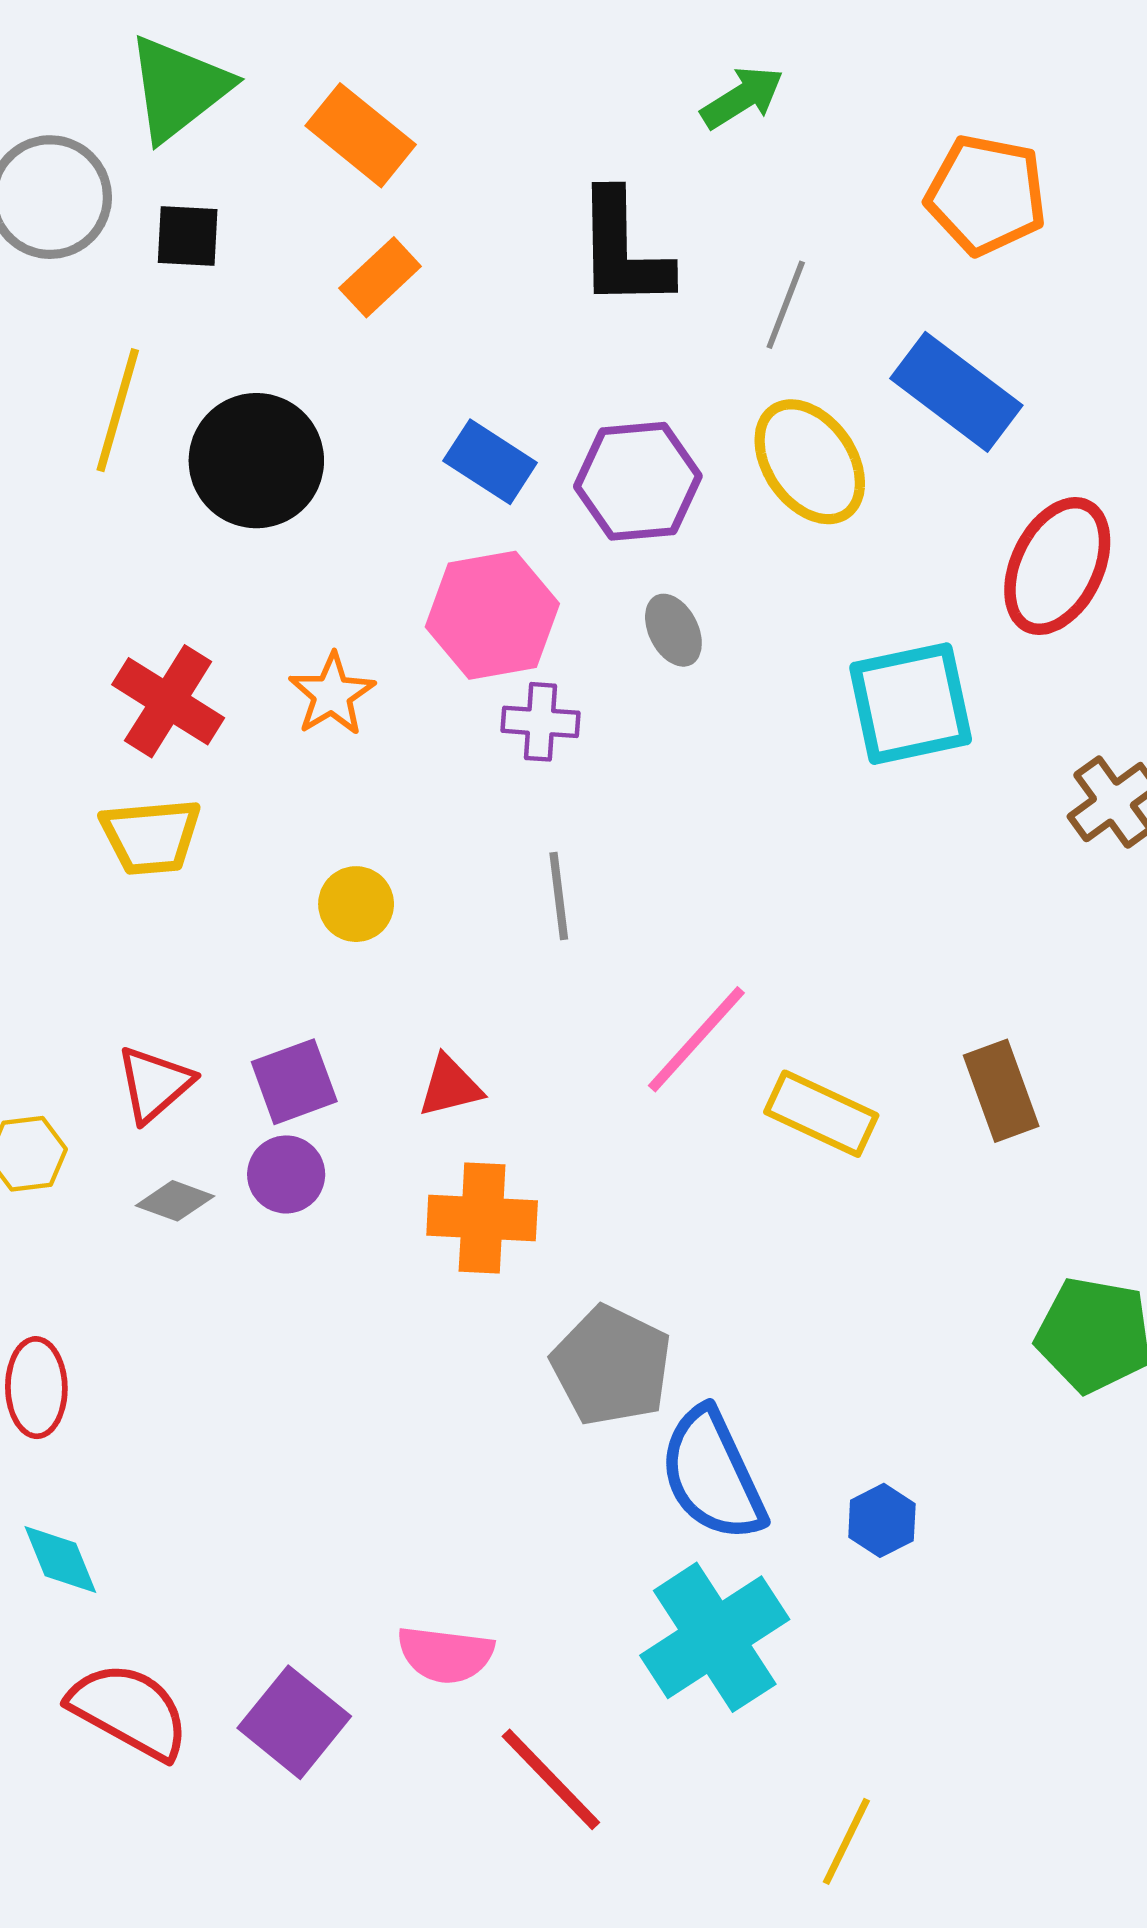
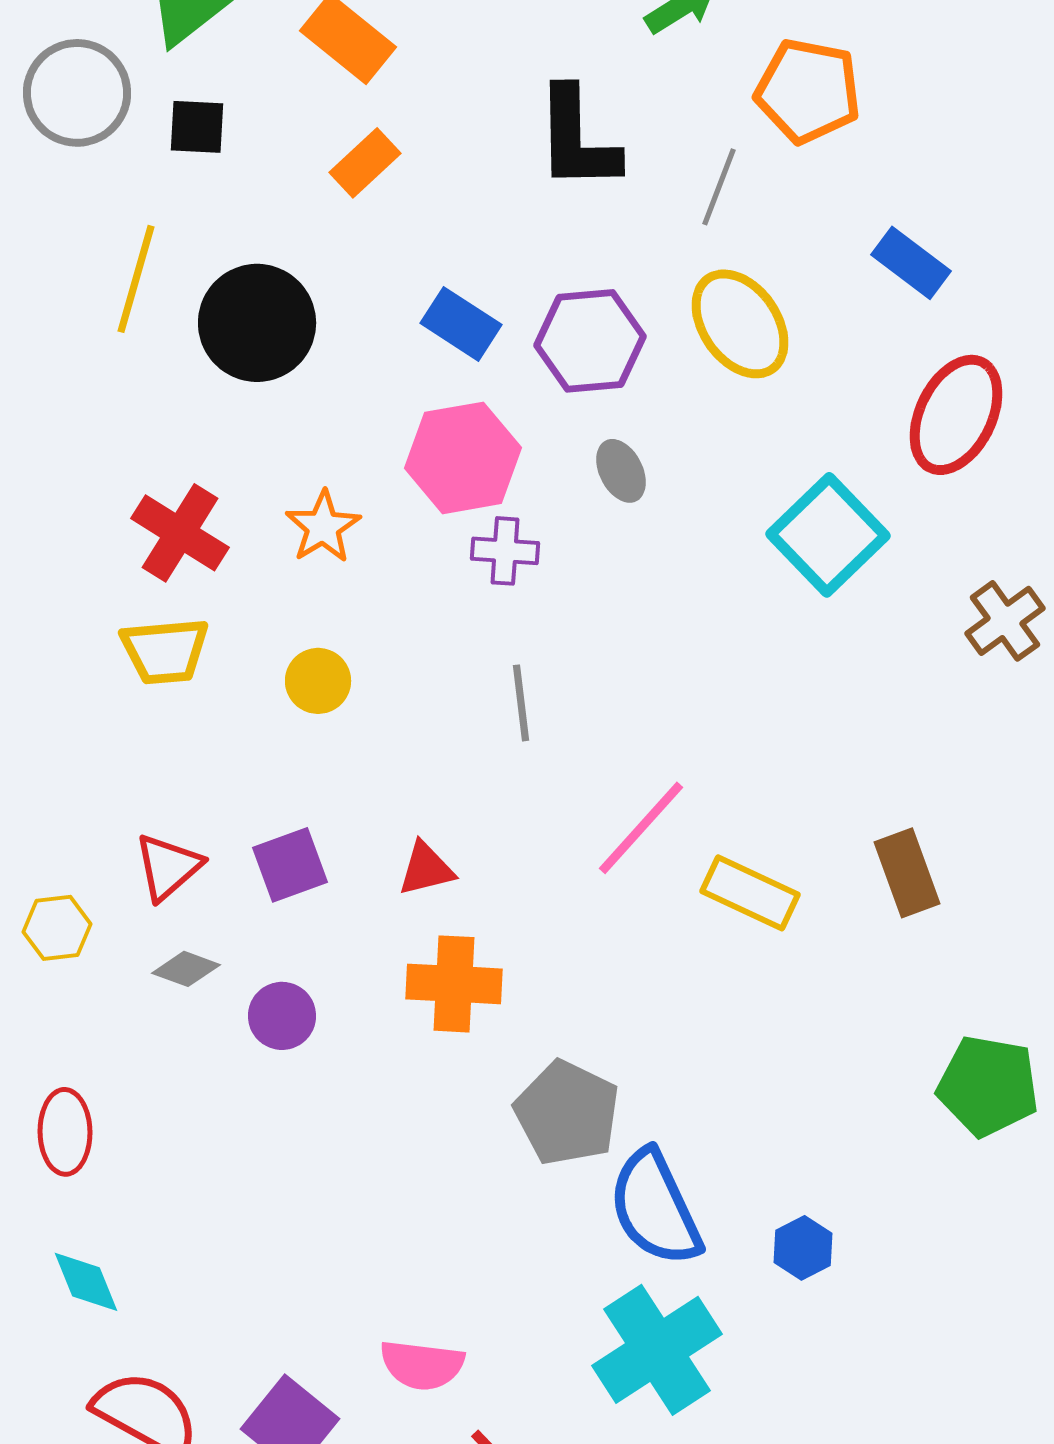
orange pentagon: (986, 195) -> (808, 91), moved
blue rectangle: (956, 392) -> (911, 263), moved, size x0.7
cyan square: (911, 704) -> (828, 535), turned -32
yellow circle: (356, 904) -> (318, 681), moved
purple circle: (286, 1174) -> (282, 1016), moved

